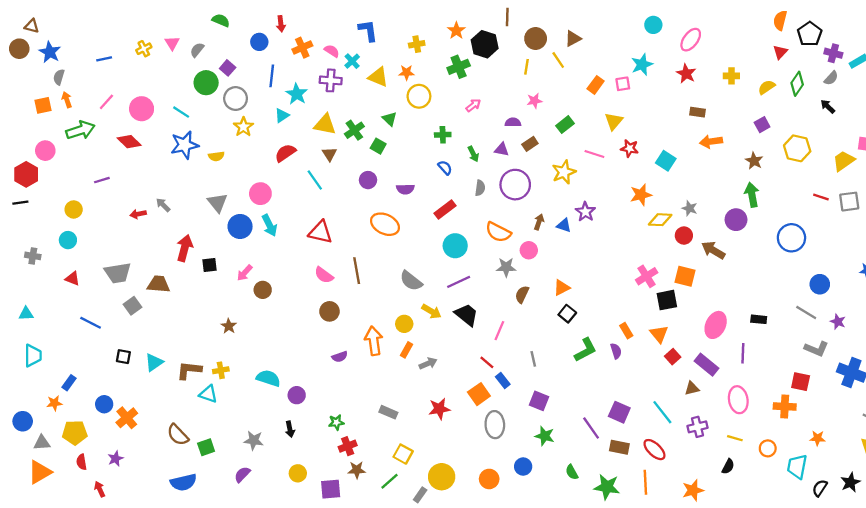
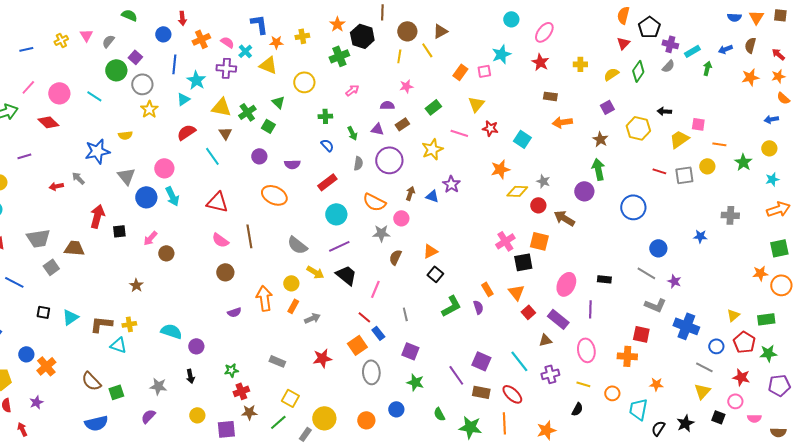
orange star: (406, 72) -> (276, 42), moved
black arrow: (828, 106) -> (664, 111), moved, turned -40
blue star: (185, 145) -> (97, 151), moved

